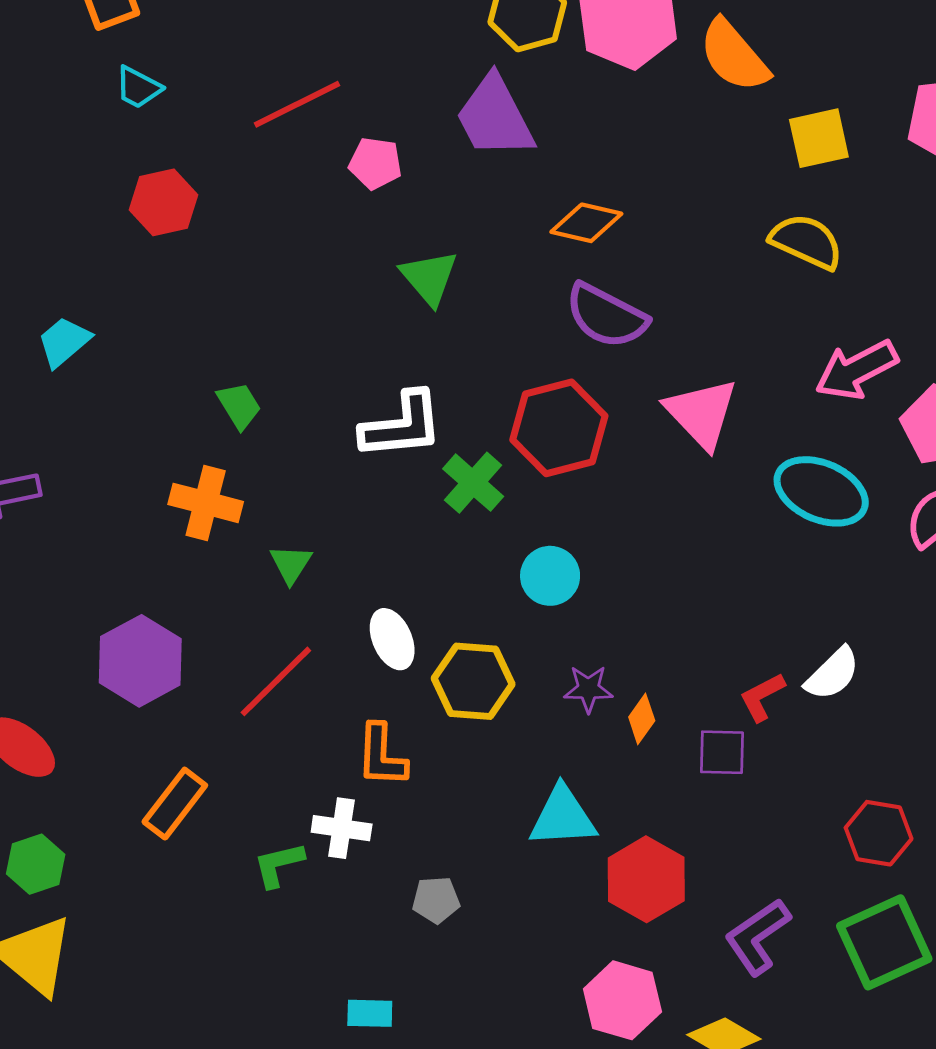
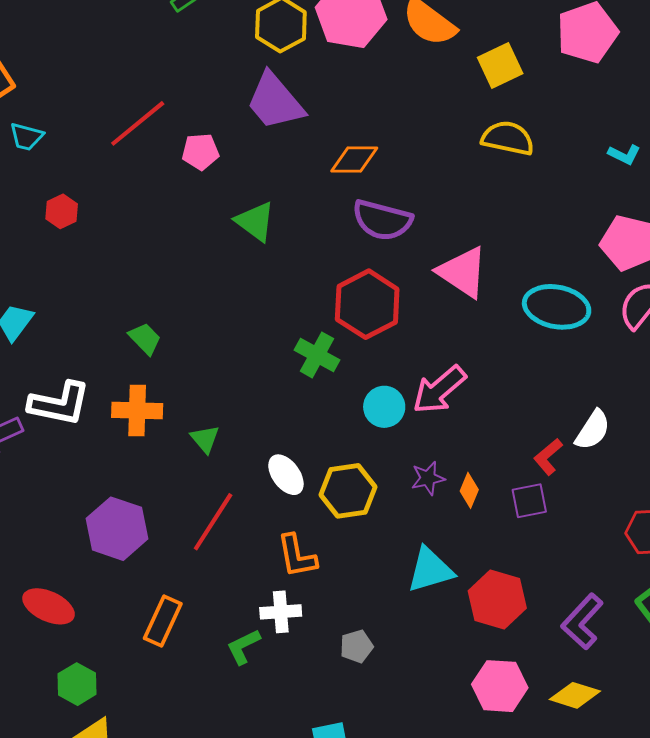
red hexagon: (164, 202) -> (62, 211), size x0.7
pink arrow: (856, 370) -> (439, 390), moved
white L-shape: (402, 426) -> (59, 404), moved, turned 30

